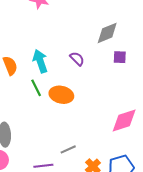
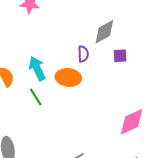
purple semicircle: (77, 59) -> (83, 54), moved, turned 49
orange ellipse: (61, 95) -> (68, 77), moved

